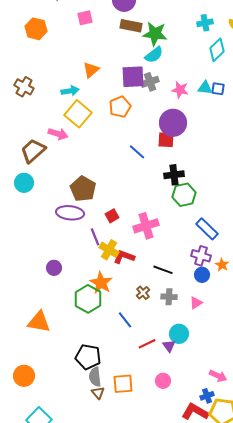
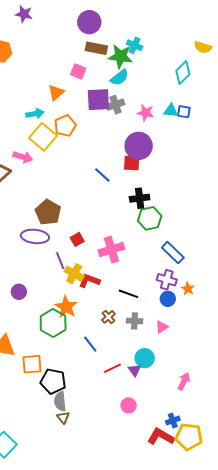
pink square: (85, 18) -> (78, 71), moved, turned 35
cyan cross: (205, 23) -> (135, 45), moved, turned 35
orange pentagon: (120, 107) -> (65, 126), moved
pink arrow: (218, 376) -> (184, 381), moved, turned -90
orange square: (123, 384) -> (32, 364), moved

